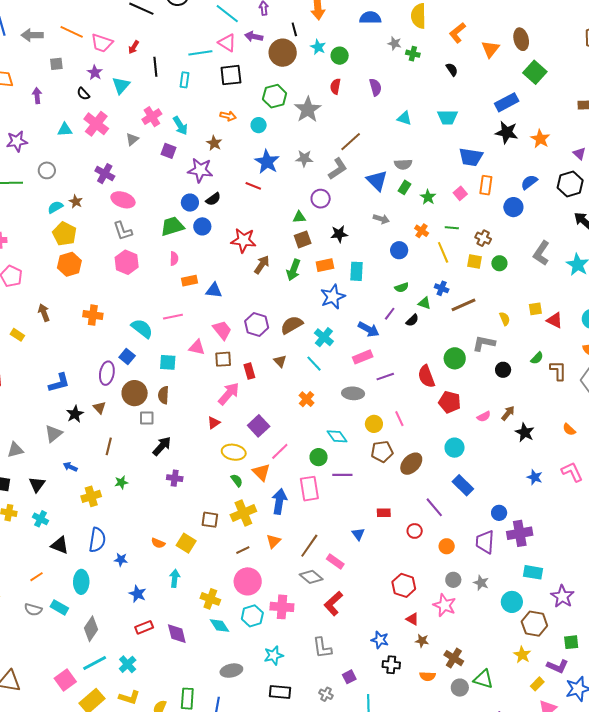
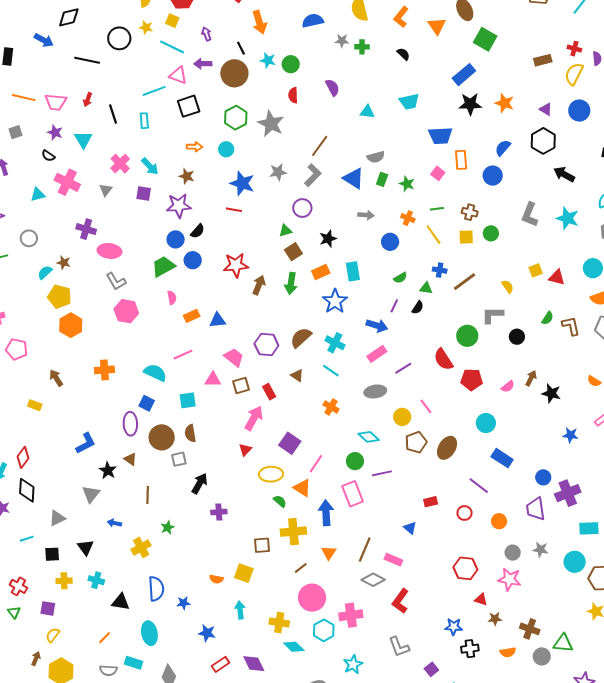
yellow cross: (243, 513) -> (293, 532), turned 30

